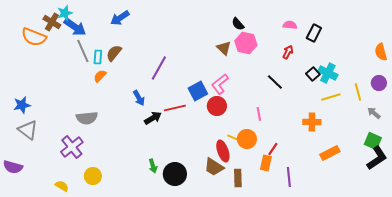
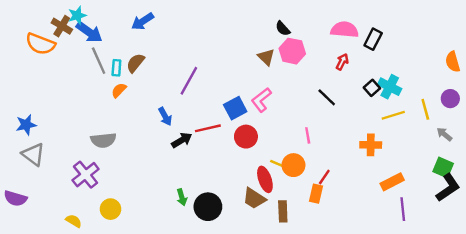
pink semicircle: (290, 25) -> (345, 30), size x1.6
red circle: (217, 106) -> (246, 137), moved
purple line: (289, 177) -> (403, 209), moved

